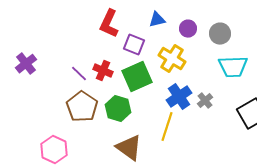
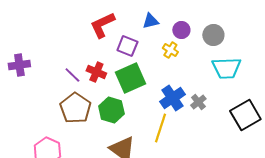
red L-shape: (109, 24) -> (102, 25), turned 40
yellow cross: (172, 59) -> (170, 50), moved, size x0.6
purple cross: (26, 64) -> (19, 65), turned 30

